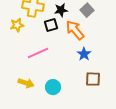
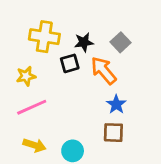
yellow star: (17, 25) -> (26, 76), moved
pink line: (38, 53) -> (32, 107), moved
brown square: (93, 79) -> (113, 133), moved

